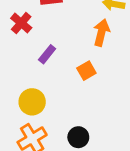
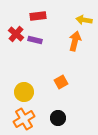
purple rectangle: (47, 54) -> (35, 40), moved, turned 64
orange square: (86, 71) -> (61, 82), moved

